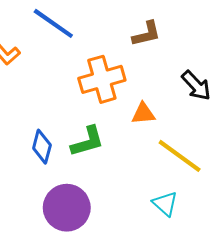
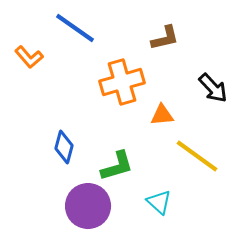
green L-shape: (87, 141) -> (117, 166), moved
cyan triangle: (165, 204) -> (159, 202), moved

